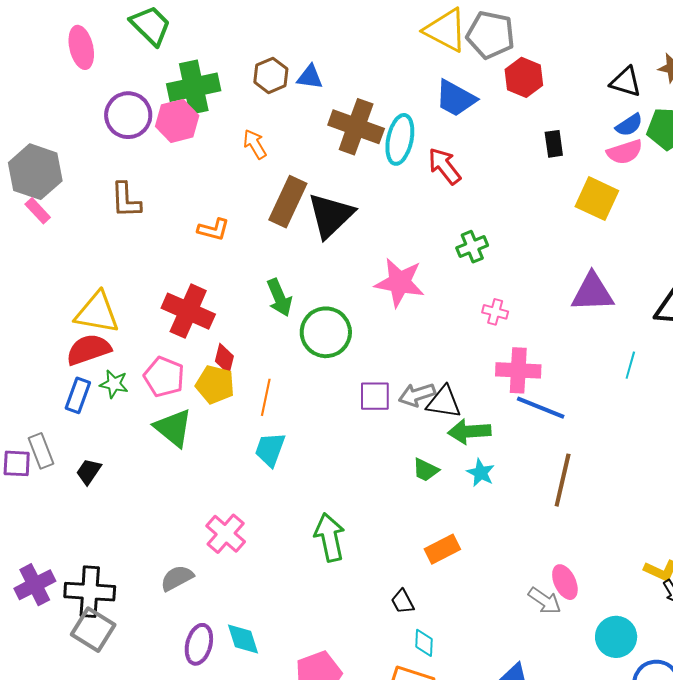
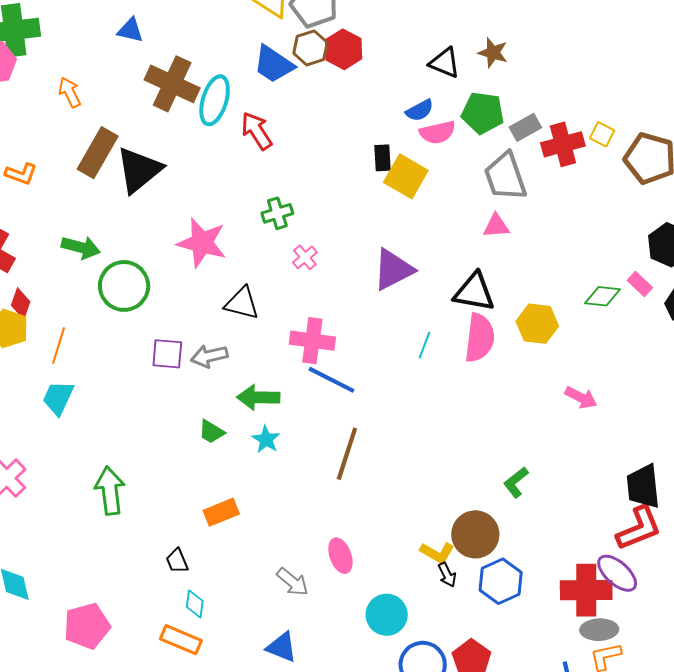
brown hexagon: (271, 75) -> (310, 48), moved
blue semicircle: (629, 125) -> (420, 110), moved
black rectangle: (554, 144) -> (383, 158), moved
purple triangle: (592, 292) -> (393, 270), turned -30
green arrow: (279, 298) -> (81, 247), turned -57
pink cross: (495, 312) -> (305, 257), moved, turned 30
black triangle: (444, 402) -> (242, 303), moved
gray arrow: (545, 601) -> (292, 582), moved

